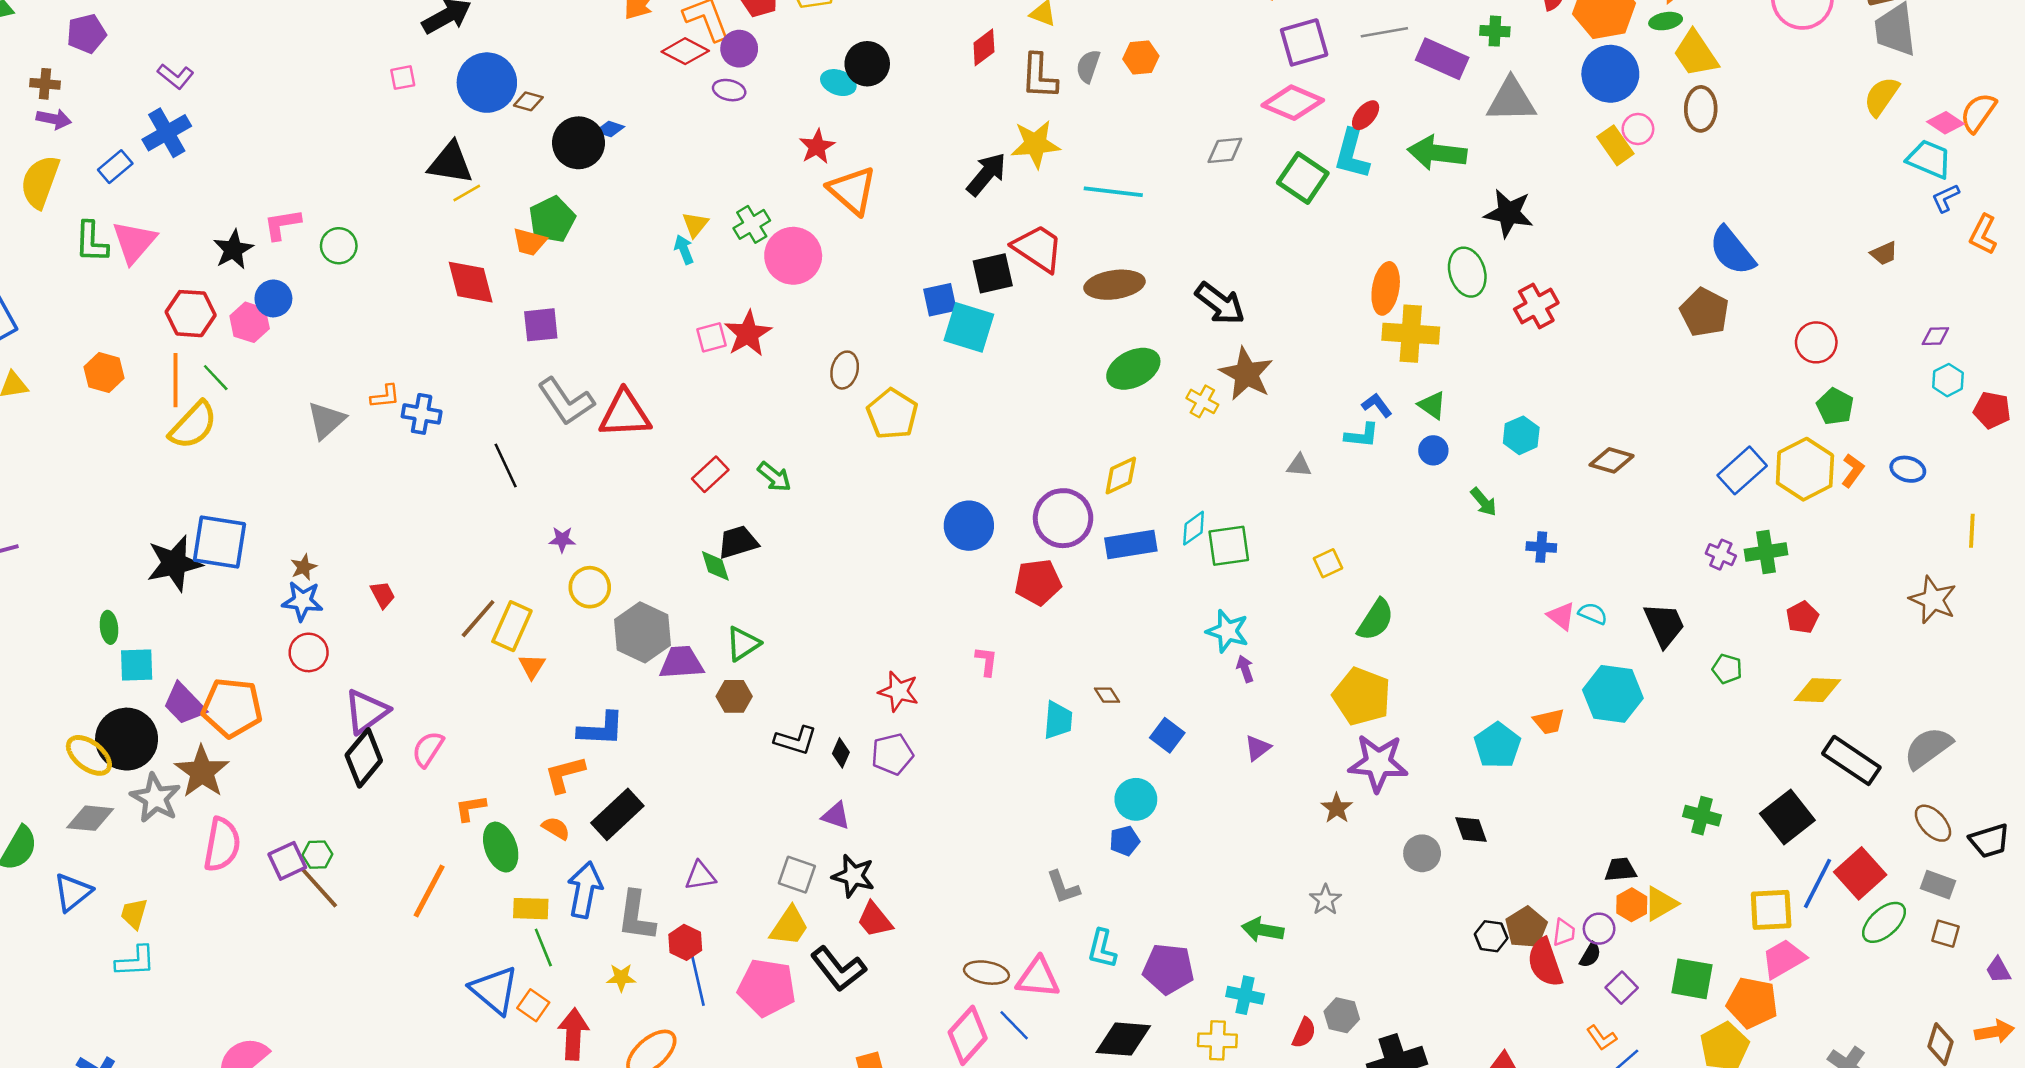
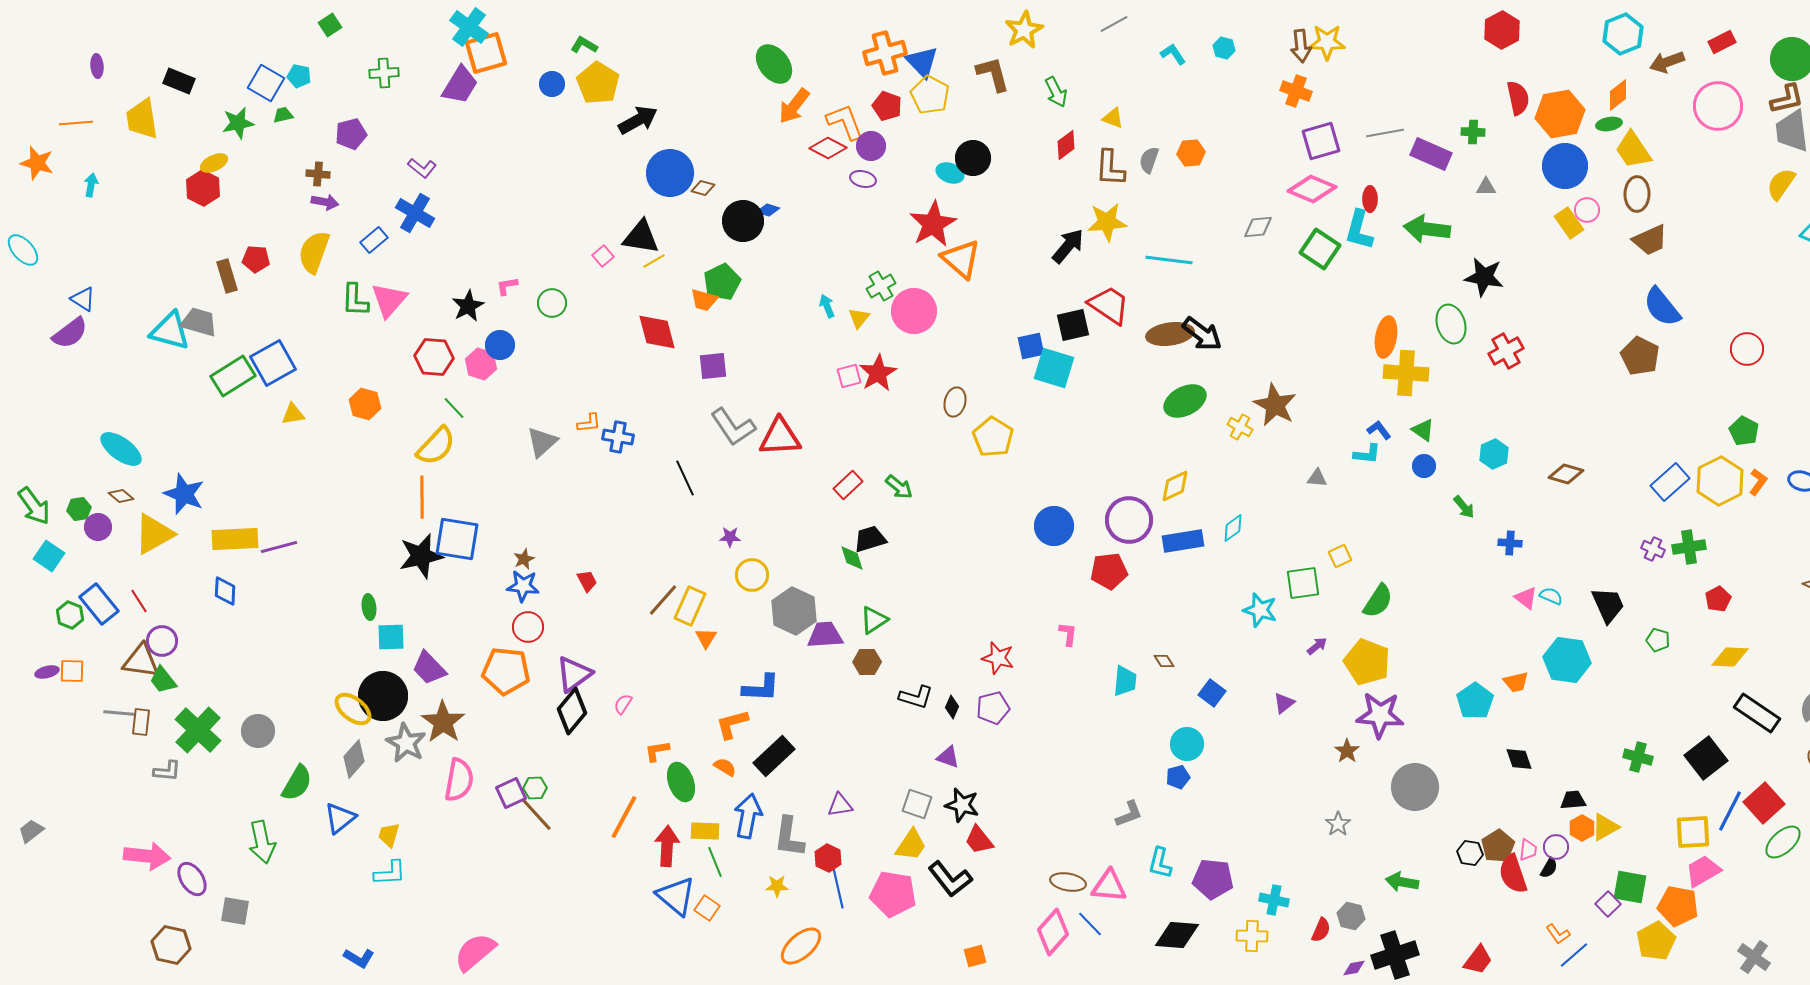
pink square: (403, 78) -> (603, 256), moved, turned -30
gray triangle: (1511, 100) -> (1486, 187), size x0.5
red ellipse: (1366, 115) -> (1370, 199), turned -40
blue cross: (167, 133) -> (415, 213), turned -30
red star: (817, 147) -> (933, 224), size x1.6
pink L-shape: (282, 224) -> (507, 286), size x0.7
yellow triangle: (695, 224) -> (859, 318), moved
brown trapezoid: (1884, 253) -> (1650, 240), moved, size x1.6
black arrow: (1220, 303) -> (1202, 334), moved
red circle: (1816, 342) -> (1747, 349), moved
orange line: (176, 380) -> (422, 497), moved
green square: (1229, 546) -> (1303, 583), moved
purple arrow: (1245, 669) -> (1317, 646), moved, turned 70
orange pentagon: (232, 708) -> (506, 671), moved
pink semicircle: (428, 749) -> (623, 704), size x0.7
gray diamond: (90, 818) -> (354, 759), turned -54
black diamond: (1471, 829) -> (1519, 759), moved
gray circle: (1422, 853) -> (1415, 787), size x1.6
gray L-shape: (1063, 887) -> (1129, 814), turned -92
green arrow: (1263, 930) -> (1402, 882), moved
purple square: (1622, 988) -> (1608, 904), moved
red arrow: (573, 1034) -> (667, 846), moved

